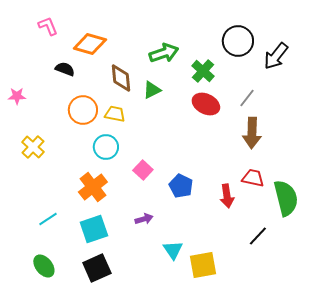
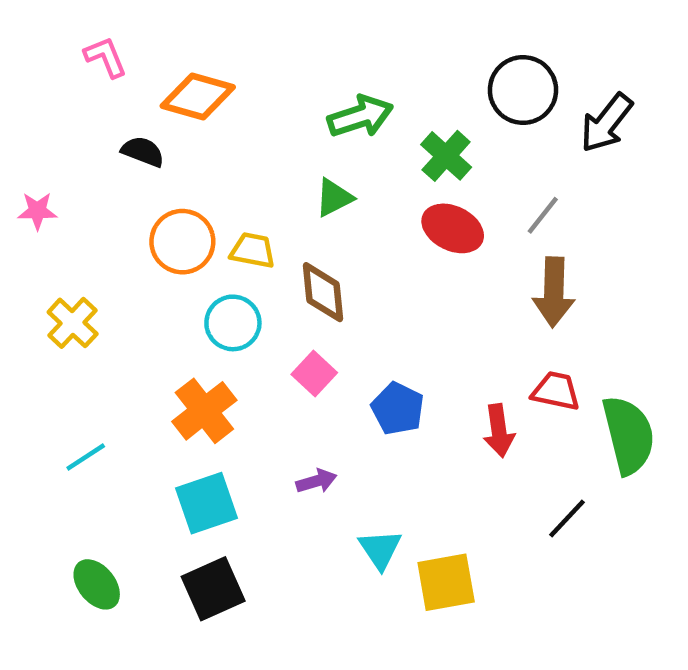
brown diamond: (121, 78) -> (323, 292), moved
cyan line: (48, 219) -> (86, 457), moved

